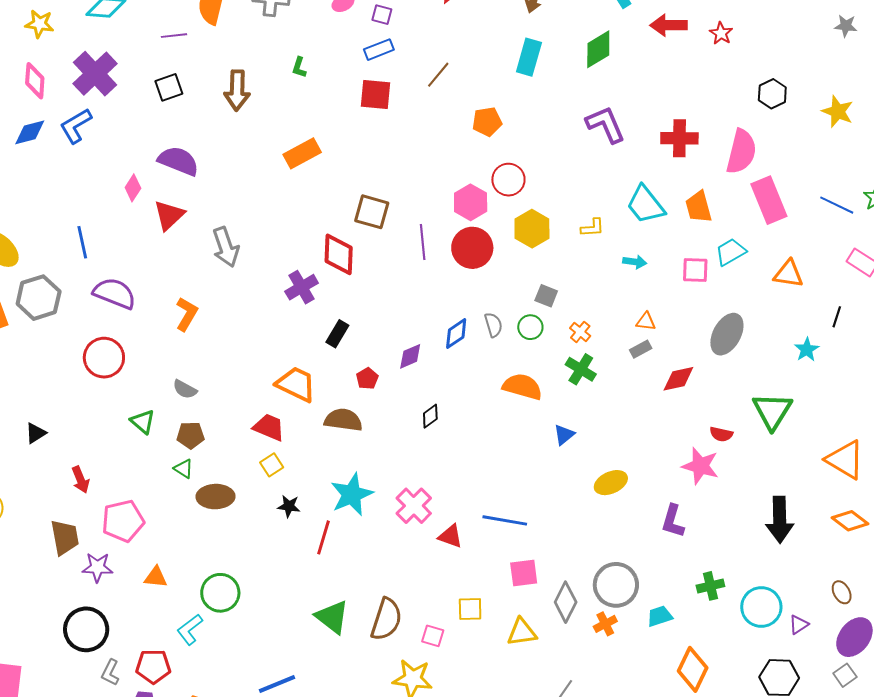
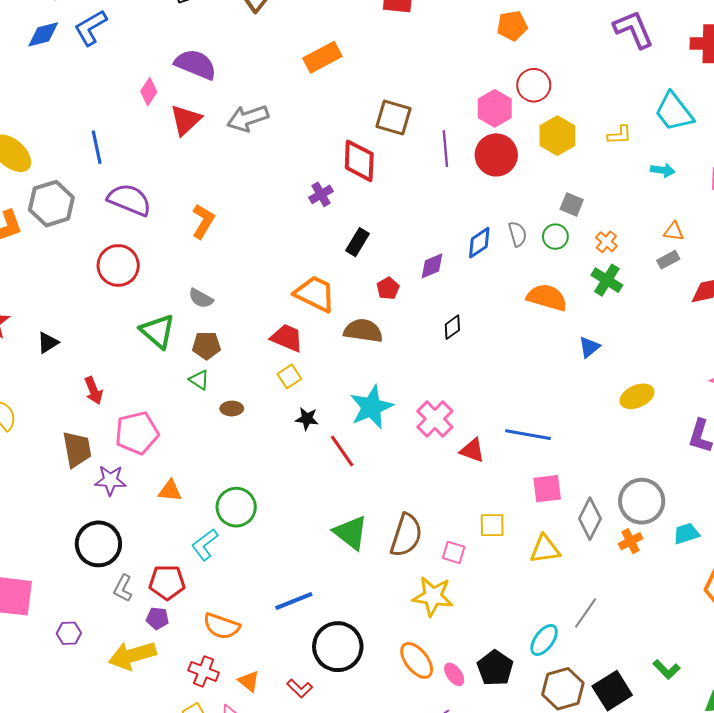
gray arrow: (226, 247) -> (248, 118), moved, turned 90
purple cross: (302, 287) -> (321, 194), size x0.7
green triangle: (143, 422) -> (158, 331), size x1.4
brown ellipse: (216, 497) -> (232, 409), size x0.6
red line: (323, 537) -> (342, 451), turned -52

